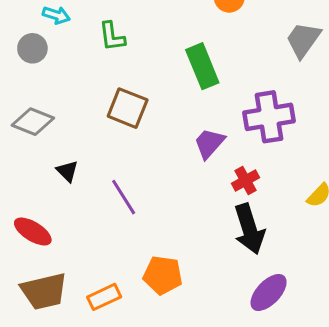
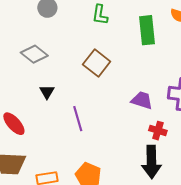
green rectangle: (202, 66) -> (147, 30), moved
purple trapezoid: (209, 143) -> (142, 100), turned 50
red cross: (245, 181) -> (158, 131), turned 30

